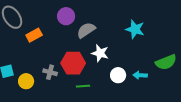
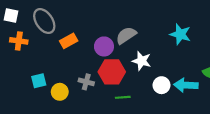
purple circle: (66, 16) -> (104, 46), moved
cyan arrow: (140, 75) -> (186, 85), size x1.5

